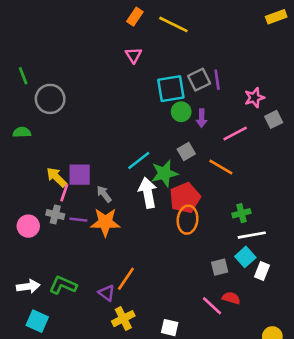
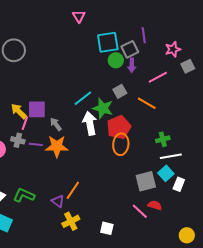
gray square: (199, 80) -> (130, 49), moved
green star: (164, 173) -> (103, 108), turned 30
gray square: (220, 267) -> (146, 181), size x1.5

